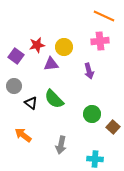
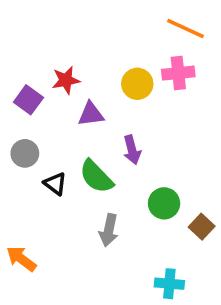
yellow circle: (64, 47) -> (137, 84), moved
purple arrow: (89, 71) -> (132, 150), moved
orange arrow: (23, 135) -> (21, 259), moved
gray arrow: (61, 145) -> (109, 230), moved

